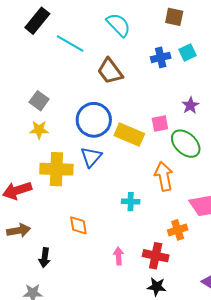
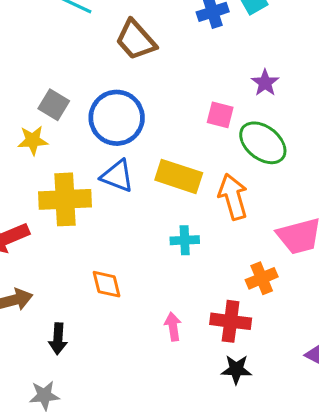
gray square: (39, 101) -> (54, 105), moved
pink square: (160, 123) -> (220, 115), turned 30
yellow rectangle: (129, 135) -> (179, 176), moved
blue triangle: (91, 157) -> (117, 176), turned -45

